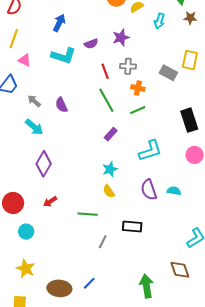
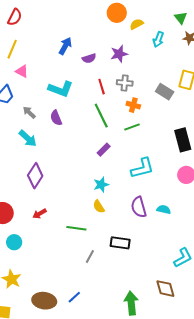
blue arrow: (59, 23) -> (65, 46), moved
cyan L-shape: (63, 56) -> (61, 89), moved

